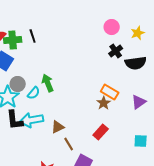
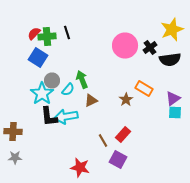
pink circle: (112, 27) -> (125, 46), moved, size x1.6
yellow star: (138, 33) -> (172, 30), size x1.6
brown star: (104, 103) -> (126, 100), moved
brown triangle: (58, 127) -> (91, 100), moved
red rectangle: (101, 132) -> (123, 134), moved
cyan square: (141, 141) -> (175, 112), moved

